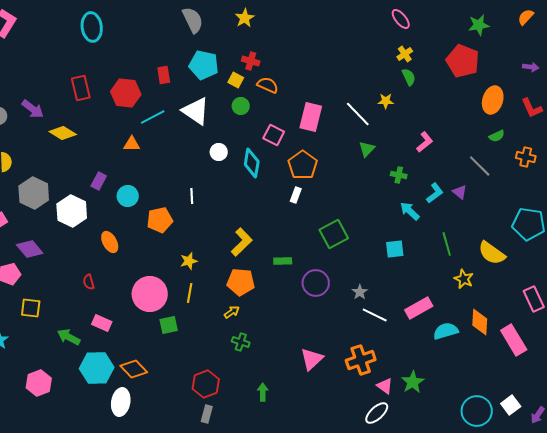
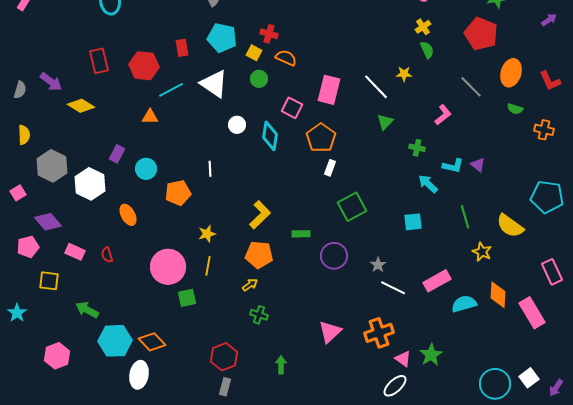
purple arrow: (531, 67) -> (549, 20), moved, turned -42
green semicircle: (497, 136) -> (515, 109), turned 42
gray line: (480, 166) -> (471, 87), moved
cyan L-shape: (435, 193) -> (453, 166), turned 50
white rectangle: (296, 195) -> (330, 168), moved
pink rectangle: (102, 323) -> (75, 252), moved

